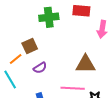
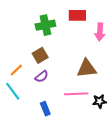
brown square: (30, 46) -> (40, 55), moved

